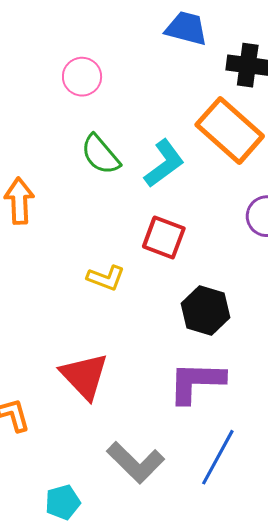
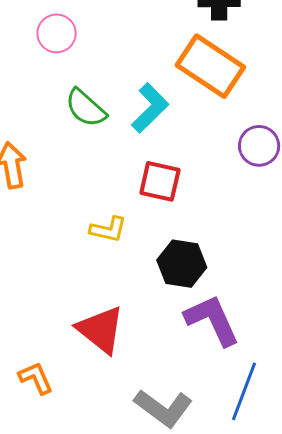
black hexagon: (206, 310) -> (182, 264), moved
purple L-shape: (196, 382) -> (212, 320), turned 72

